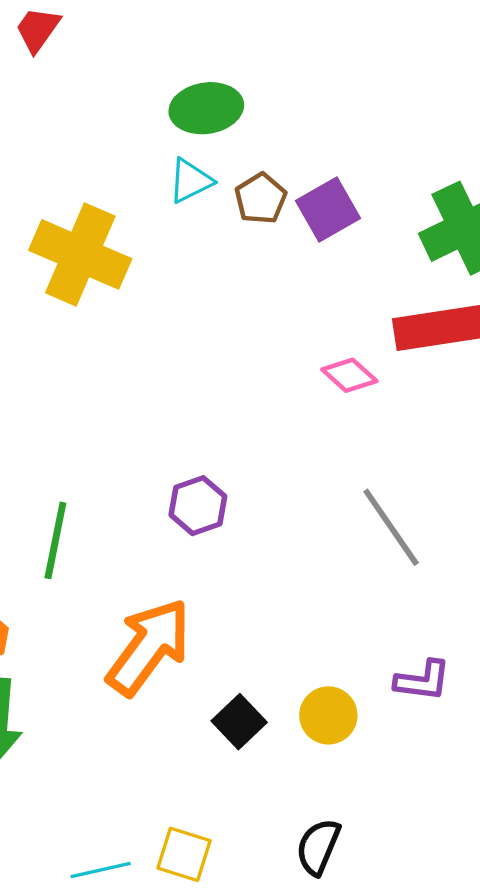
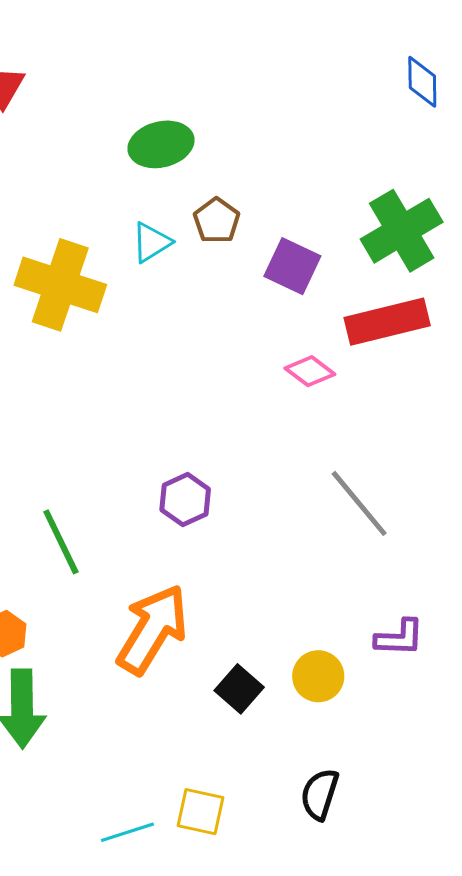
cyan triangle: (190, 181) -> (152, 242), moved
purple square: (328, 209) -> (292, 266), moved, turned -30
green line: (55, 540) -> (61, 542), turned -32

